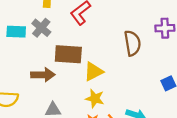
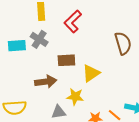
brown rectangle: (68, 54) -> (66, 60), size x0.7
yellow star: (95, 98) -> (75, 97), moved

